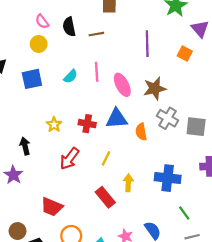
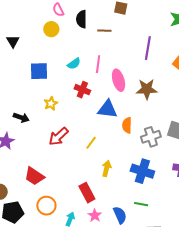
blue square: (32, 79) -> (39, 71), moved
gray cross: (168, 118) -> (151, 137), moved, turned 30
red cross: (87, 124) -> (82, 90), moved
black arrow: (25, 146) -> (21, 118), turned 112
red rectangle: (105, 197) -> (87, 193), moved
green line: (184, 213) -> (141, 204), moved, turned -56

